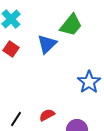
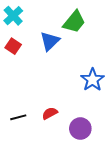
black line: (16, 119) -> (18, 117), turned 42

